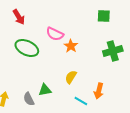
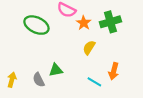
green cross: (113, 51) -> (110, 22), moved
yellow semicircle: (71, 77) -> (89, 48), moved

